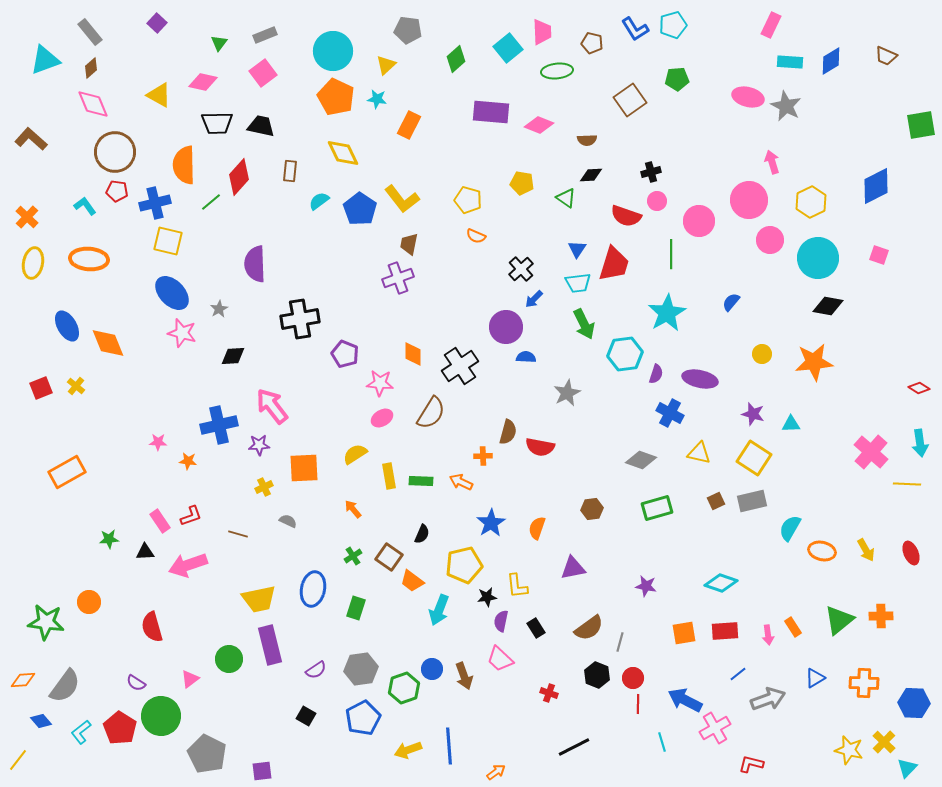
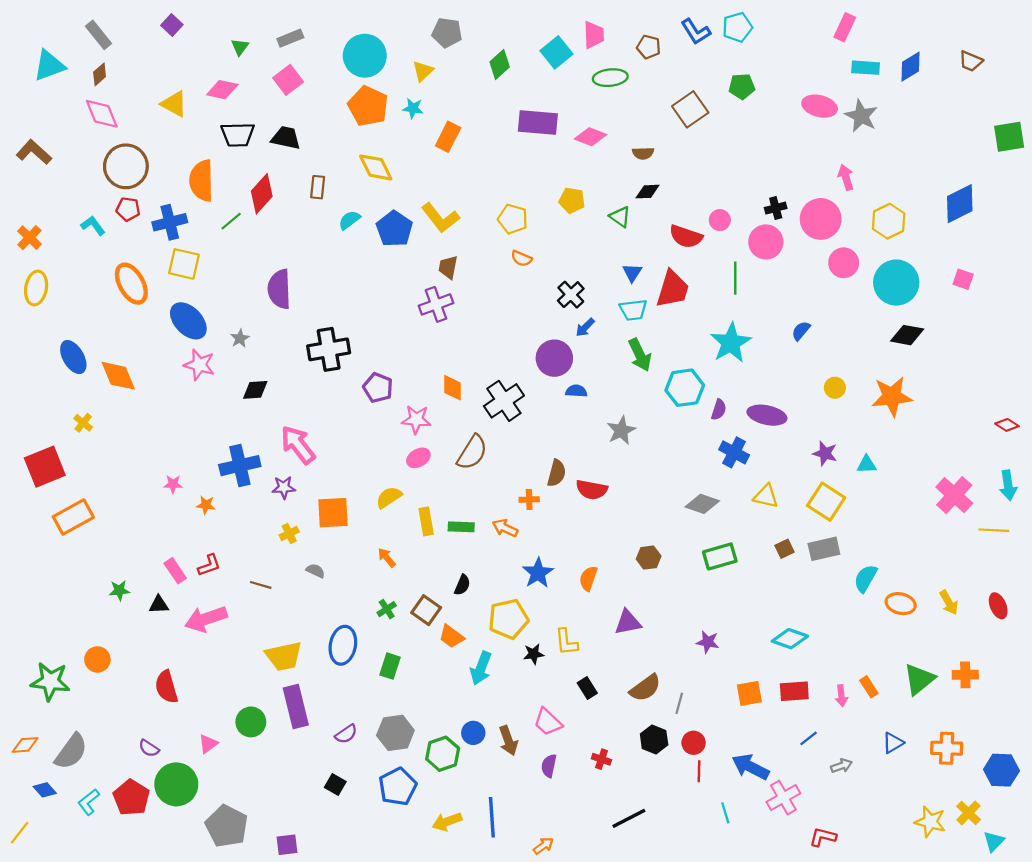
black cross: (651, 172) -> (776, 208), moved
orange ellipse: (89, 259) -> (131, 284), moved, turned 57
red square: (41, 388) -> (45, 467), moved, size x1.6
purple semicircle: (501, 621) -> (549, 766), moved
gray arrow: (768, 699) -> (841, 766), size x0.6

